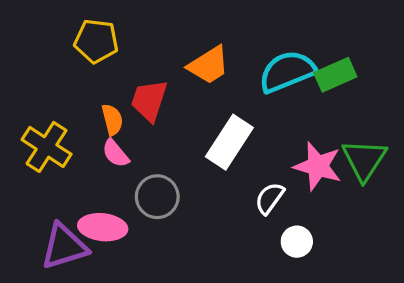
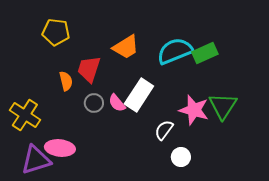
yellow cross: (47, 147) -> (25, 115), moved
pink semicircle: (116, 153) -> (117, 103), moved
gray circle: (157, 197) -> (94, 103), moved, size x0.7

